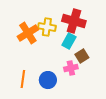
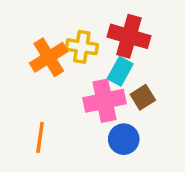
pink cross: (71, 68) -> (105, 101), moved, size x1.6
blue circle: (48, 80) -> (124, 139), moved

